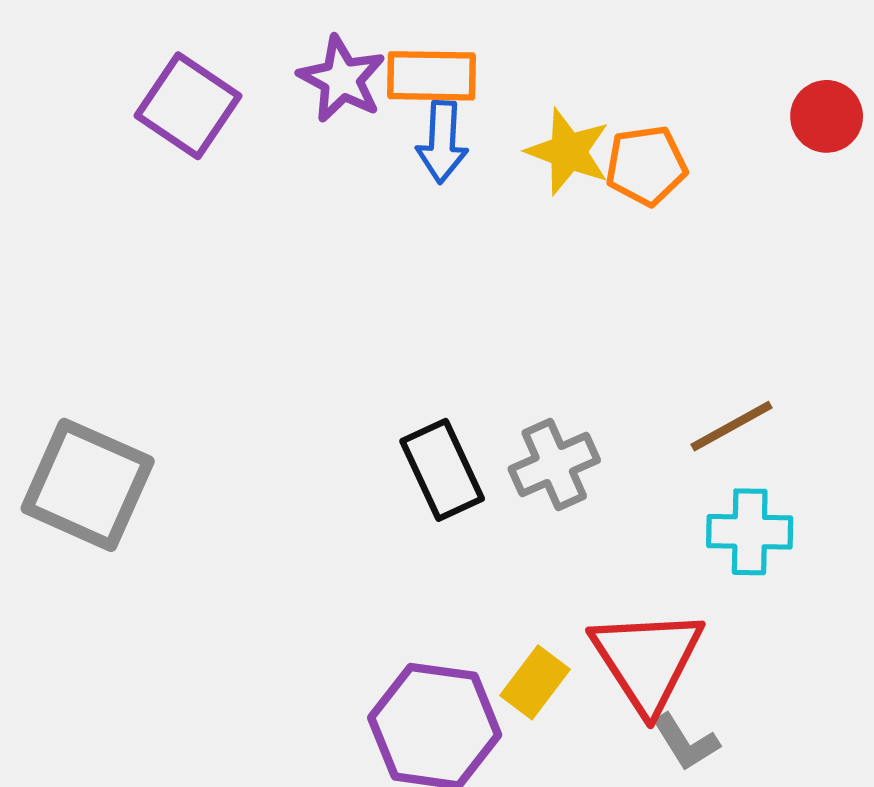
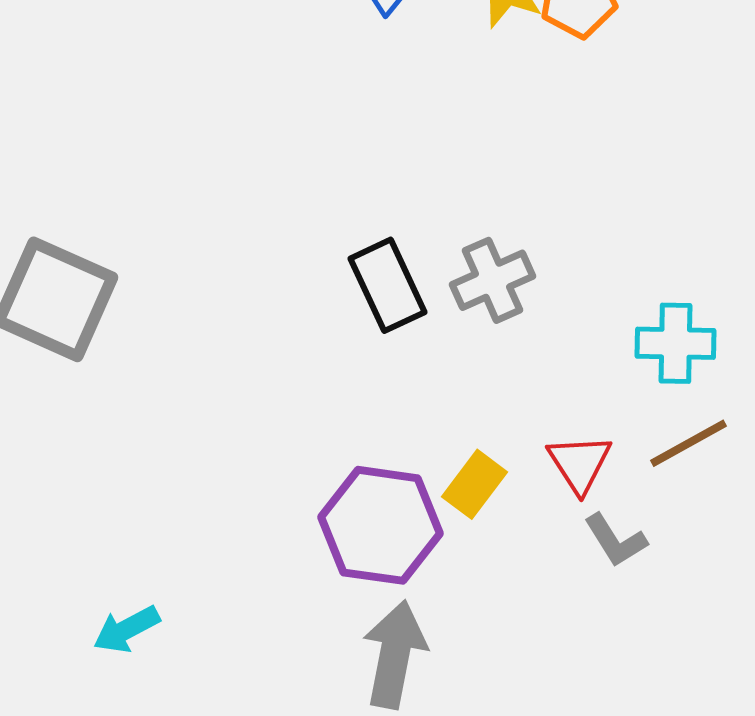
brown line: (732, 426) -> (689, 443), moved
red triangle: (647, 660) -> (580, 463), size x0.6

